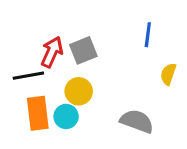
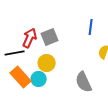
orange rectangle: (38, 113) -> (21, 77), turned -35
gray semicircle: (137, 121) -> (84, 82), turned -135

